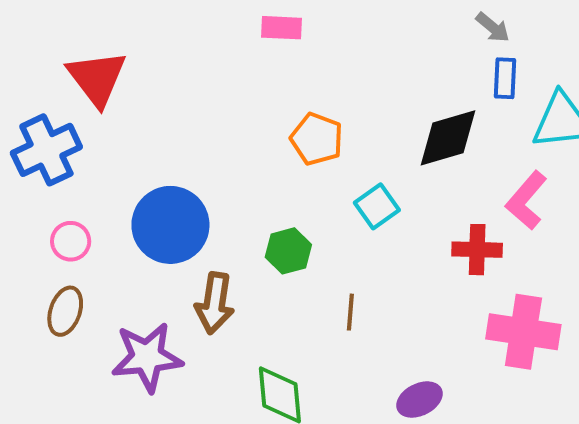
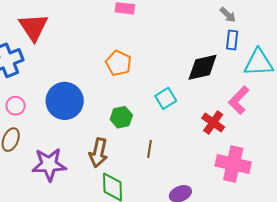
orange pentagon: (317, 139) -> (119, 63), moved
red cross: (477, 250) -> (213, 123), turned 30
brown arrow: (215, 303) -> (98, 153), moved

